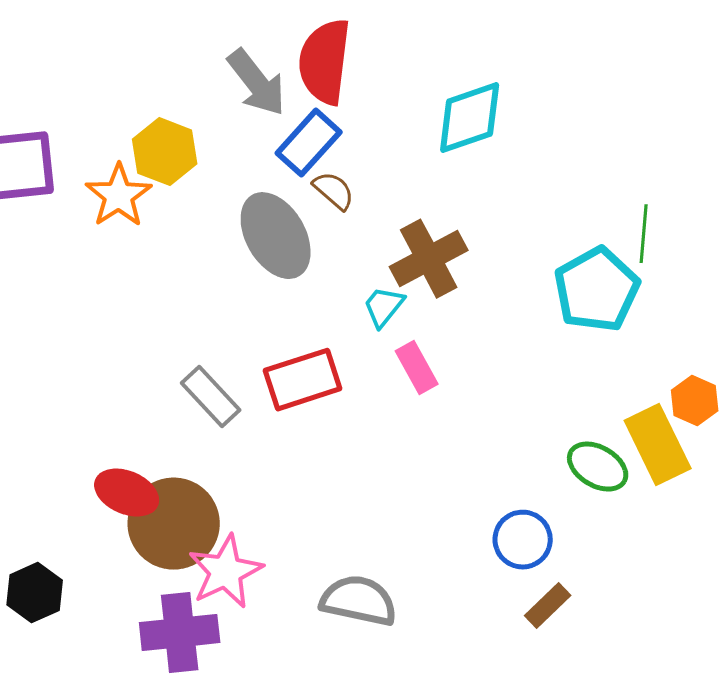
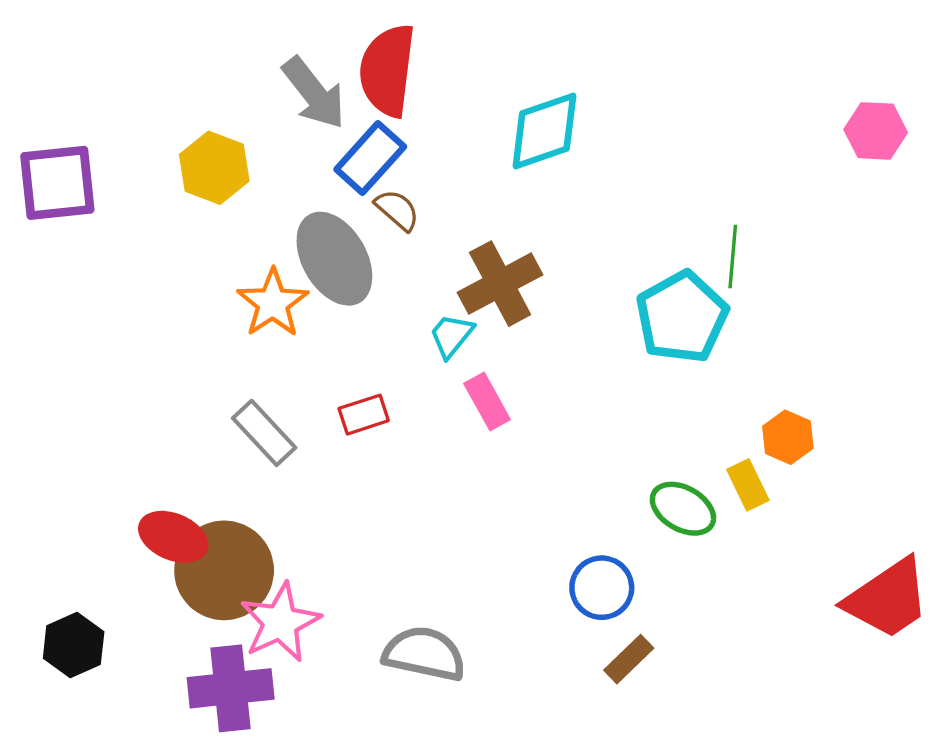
orange star: (119, 196) -> (273, 303), moved
red rectangle: (303, 380) -> (364, 415), size x0.6
yellow rectangle: (658, 445) -> (748, 485), size x0.6

